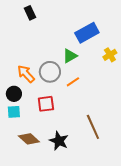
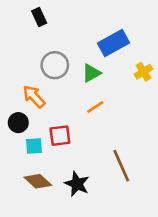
gray circle: (50, 72) -> (55, 65), moved
cyan square: (14, 112) -> (34, 146), moved

